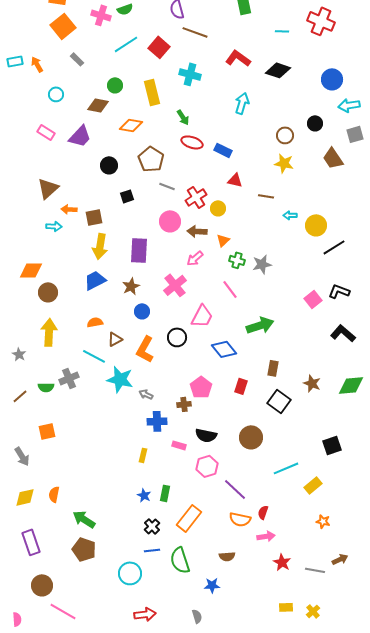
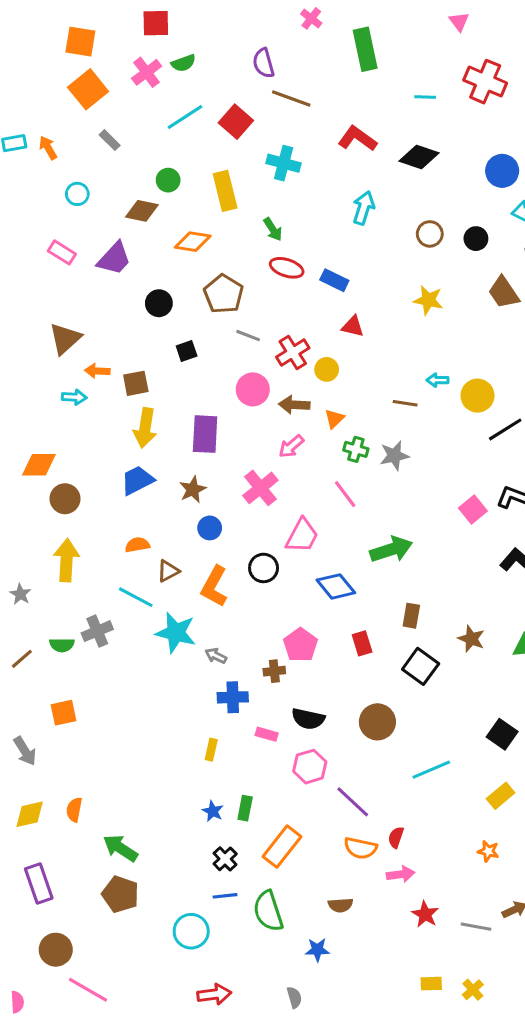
pink cross: (101, 15) -> (147, 72), turned 36
brown circle: (285, 135) -> (430, 234), moved
brown line: (266, 196) -> (405, 403), moved
red rectangle: (241, 386) -> (362, 643), turned -35
black square: (332, 445) -> (502, 734), turned -36
yellow rectangle: (313, 485) -> (501, 796), moved

